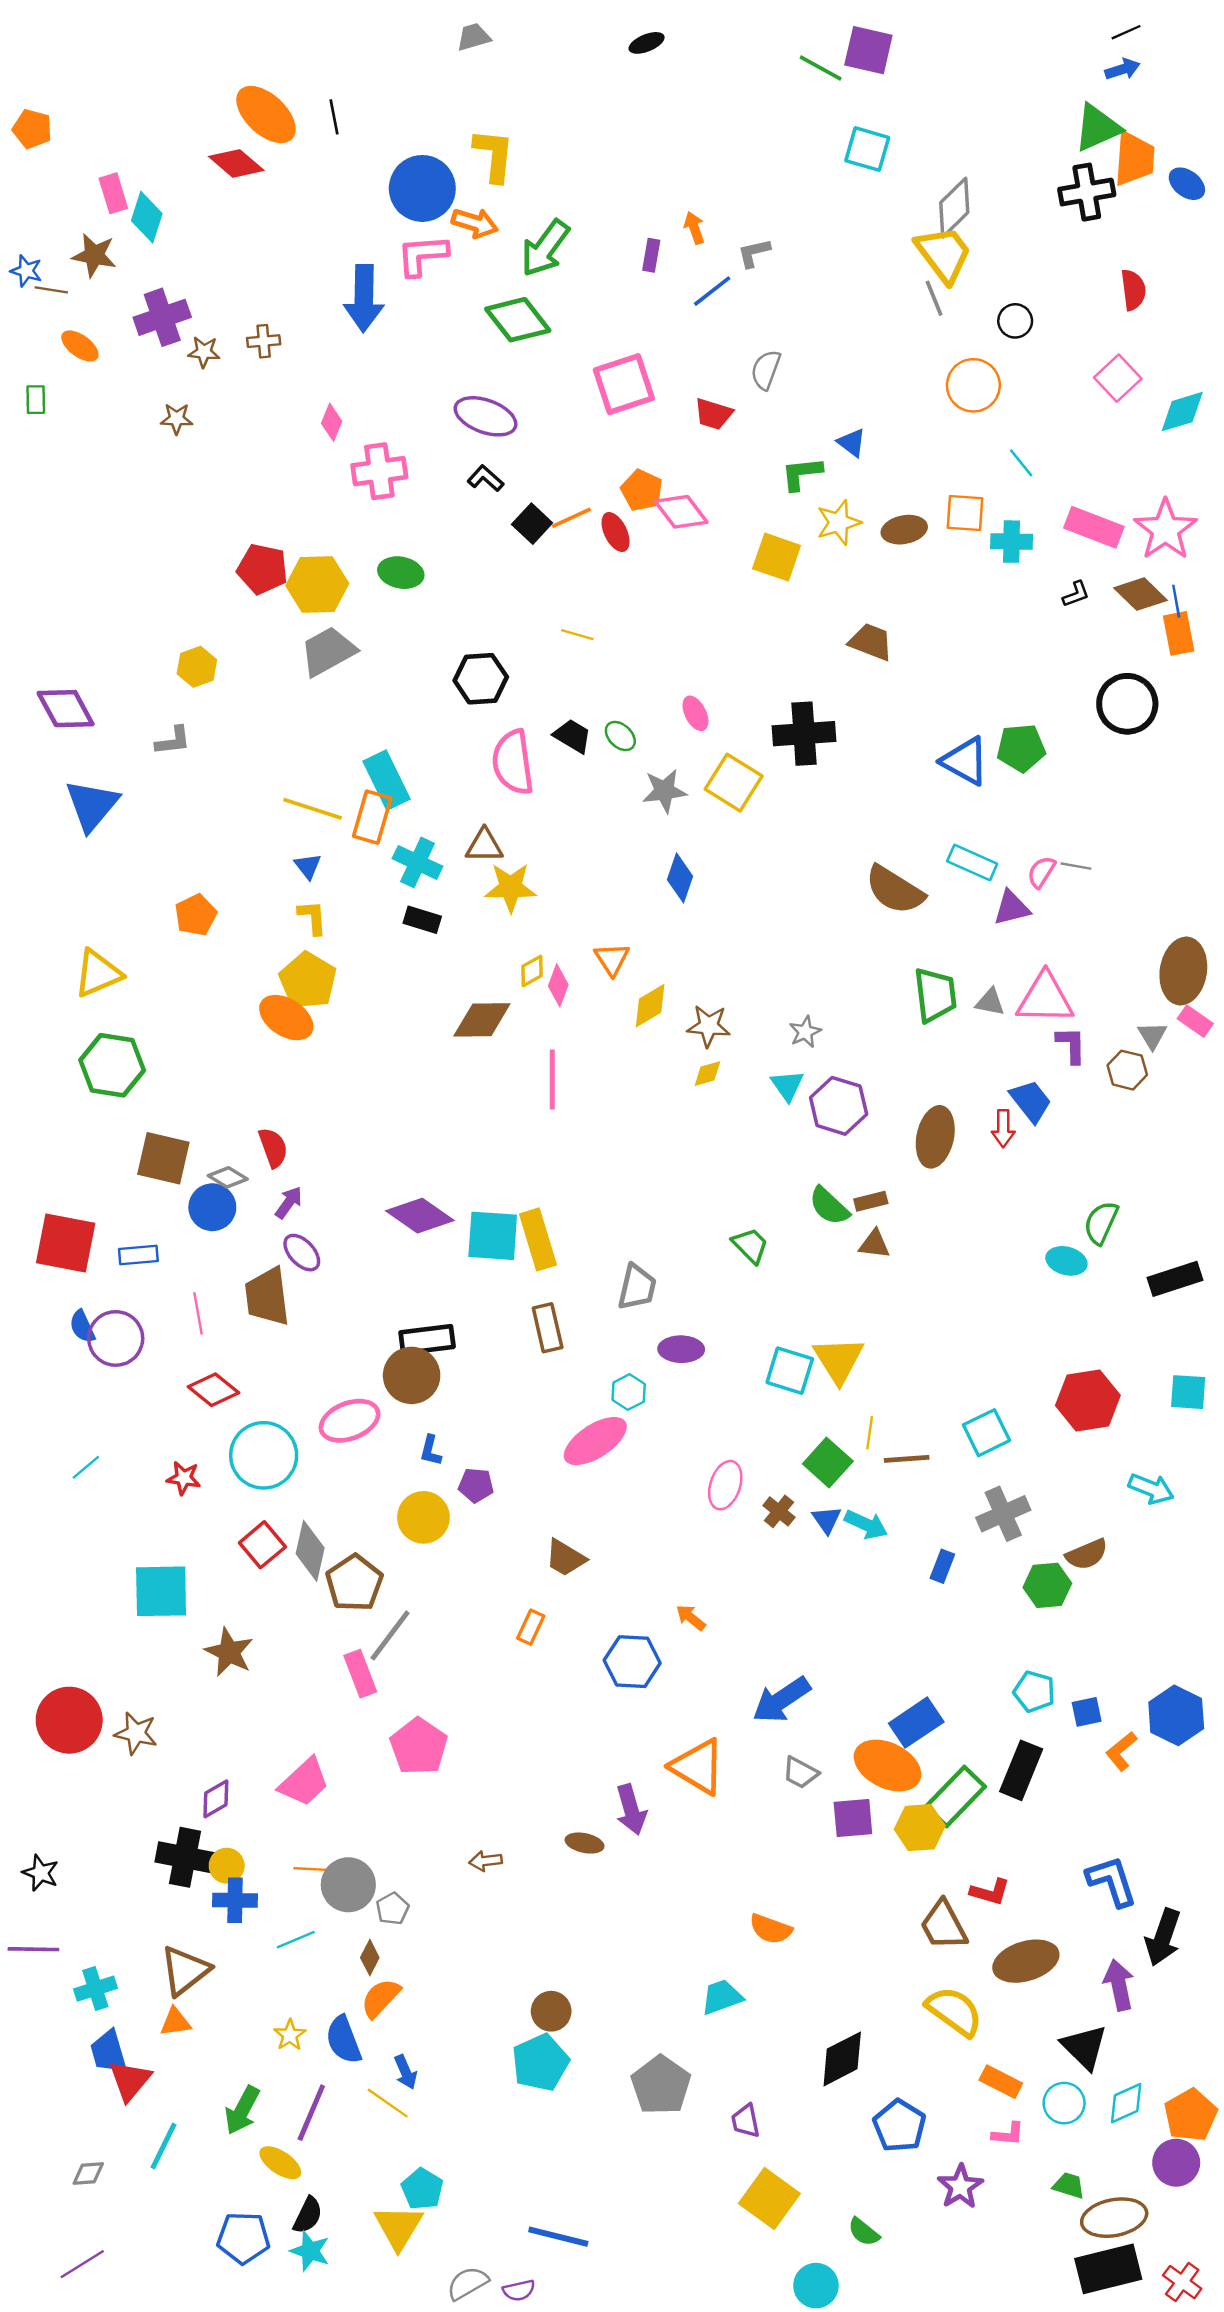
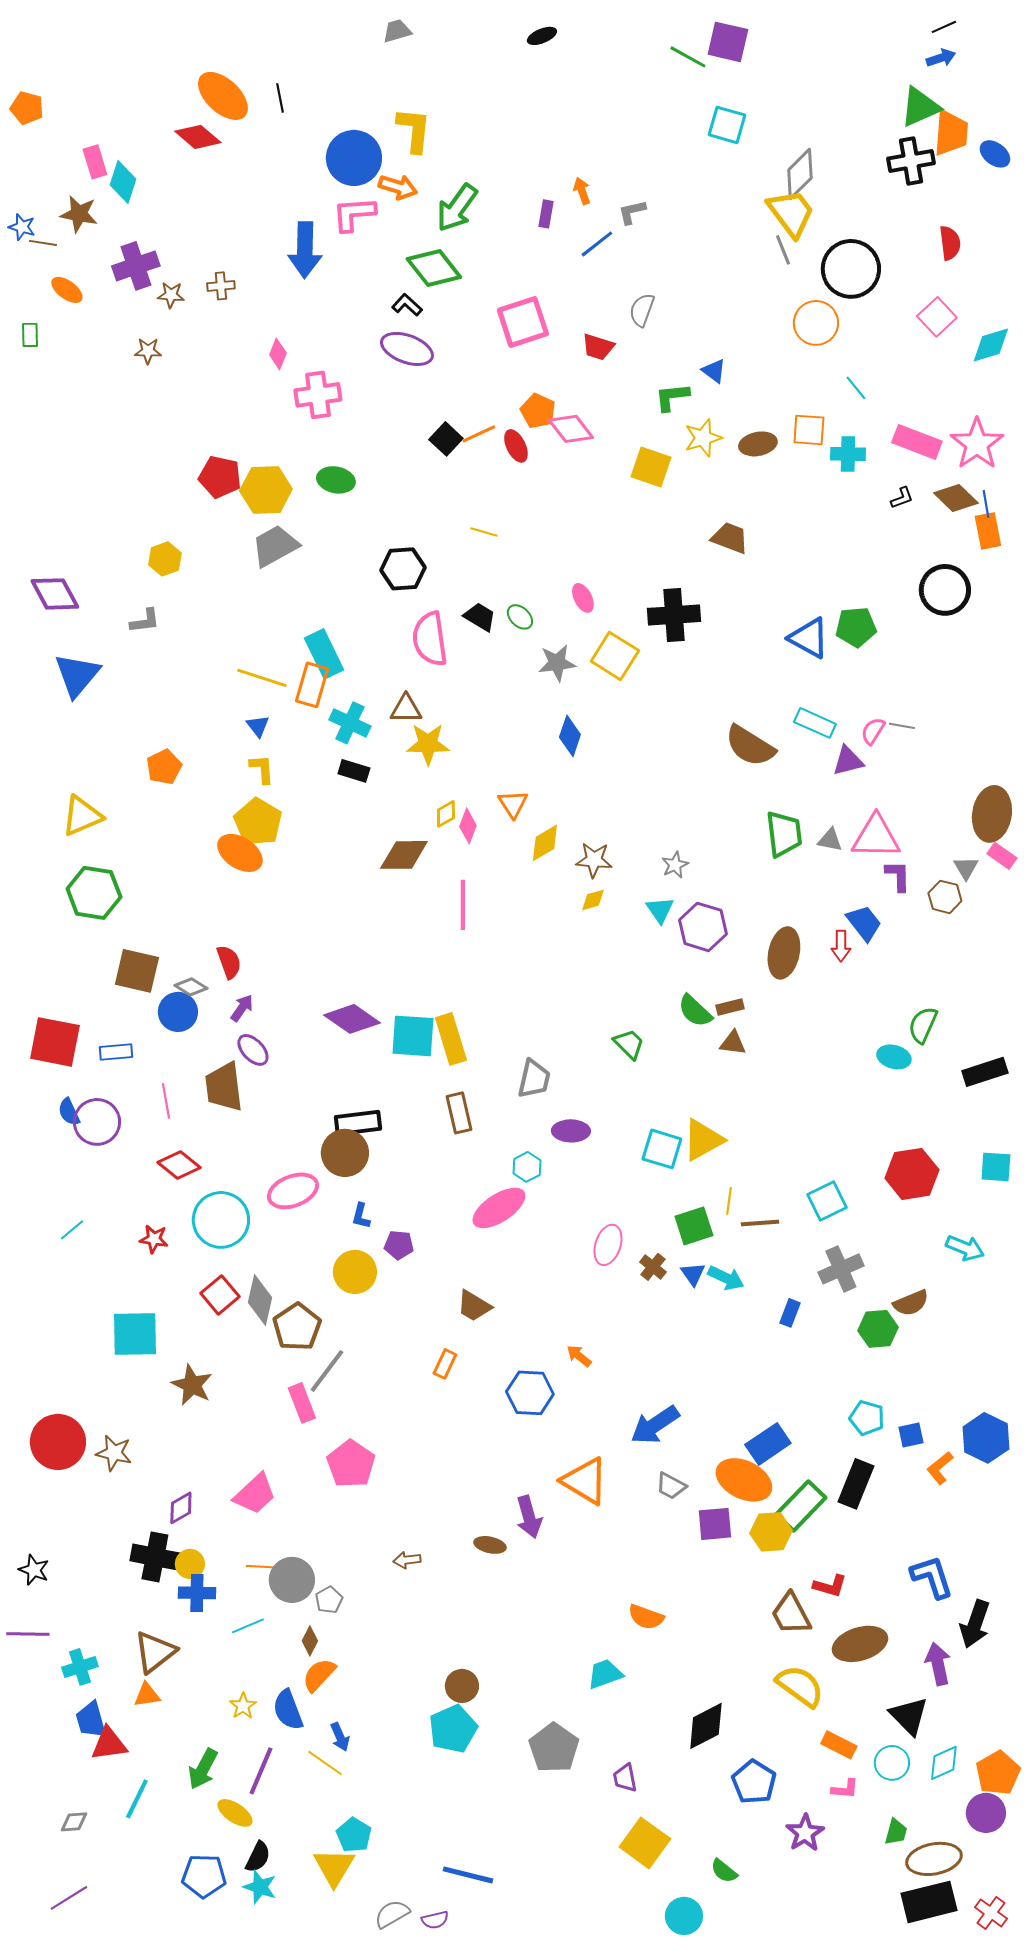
black circle: (1015, 321) -> (851, 269), size x2.0
black L-shape: (486, 478) -> (407, 305), moved
yellow triangle: (839, 1360) -> (703, 1140), turned 33
green square: (828, 1462) -> (694, 1226), turned 30
red triangle: (130, 2080) -> (109, 1744), turned 42
green trapezoid: (1069, 2185) -> (896, 1832), turned 88

